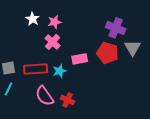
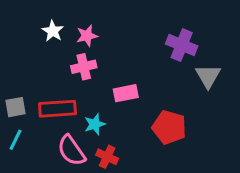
pink cross: (53, 42) -> (84, 67), turned 35
red pentagon: (108, 53) -> (169, 127), moved
cyan star: (60, 71) -> (95, 124), moved

